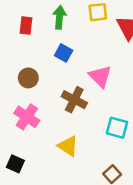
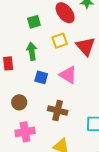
pink triangle: (100, 76) -> (68, 75), moved
pink cross: (27, 117) -> (25, 132), turned -30

